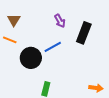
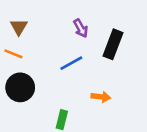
black circle: (31, 58) -> (20, 87), moved
orange arrow: (96, 88) -> (101, 97), moved

